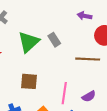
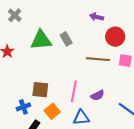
green triangle: (29, 42) -> (41, 40), turned 35
brown square: (29, 81) -> (40, 90), moved

